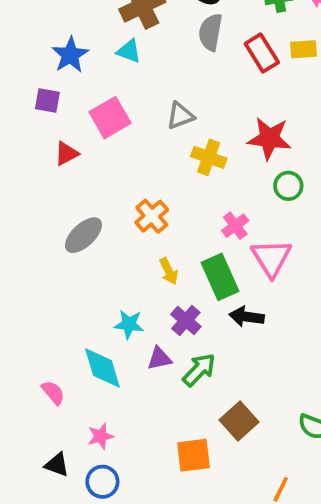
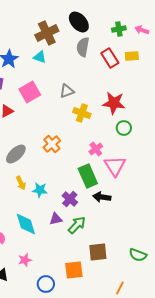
yellow arrow: (169, 271) -> (21, 183), moved
cyan star: (129, 324) -> (40, 190), moved
brown square: (239, 421) -> (98, 252), turned 36
blue circle: (102, 482) -> (46, 284), moved

